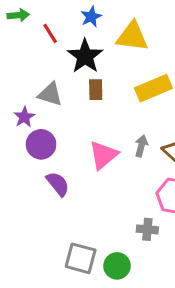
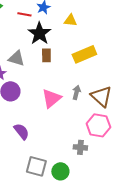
red line: (50, 33) -> (24, 14), moved, turned -48
yellow triangle: (132, 36) -> (70, 20), size x0.6
purple semicircle: (58, 184) -> (21, 131), moved

